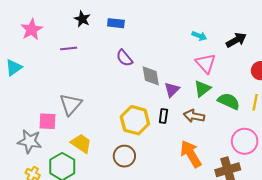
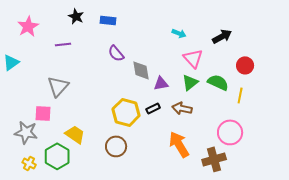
cyan arrow: (199, 36) -> (179, 33), moved
purple triangle: (172, 90) -> (161, 83), turned 35
green semicircle: (229, 101) -> (218, 82), moved
gray triangle: (71, 104) -> (58, 86), moved
black rectangle: (163, 116) -> (153, 108), turned 56

